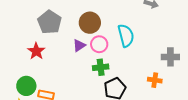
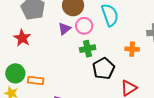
orange cross: (155, 80) -> (132, 49), moved

